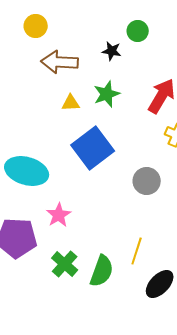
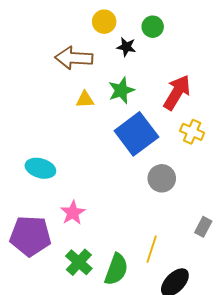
yellow circle: (36, 26) -> (104, 22), moved
blue square: (93, 148) -> (136, 134), moved
cyan ellipse: (27, 171) -> (40, 168), size x0.7

